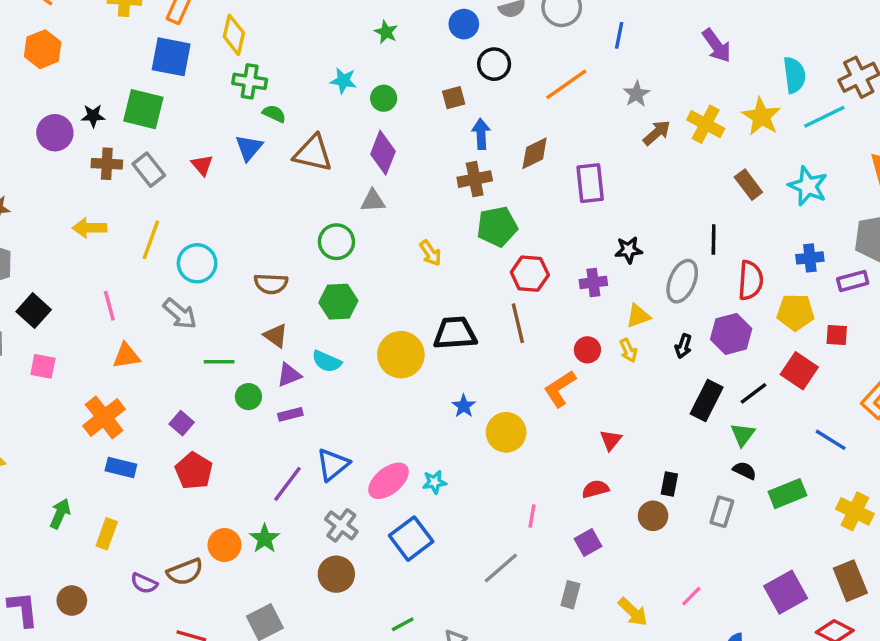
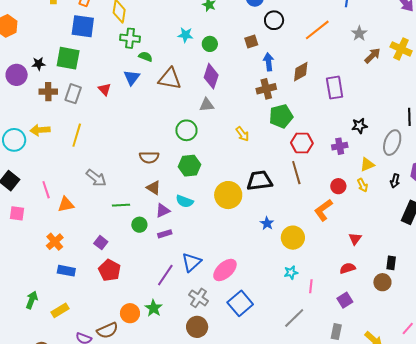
gray rectangle: (149, 170) -> (73, 94), turned 60
cyan circle: (197, 263) -> (14, 140), moved
pink line: (109, 306) -> (46, 190), moved
orange cross: (104, 417) -> (55, 242), size x0.7
cyan star: (434, 482) -> (291, 273), moved
yellow rectangle: (107, 534) -> (60, 310), turned 42

